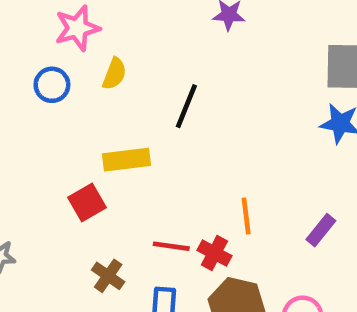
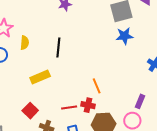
red square: (87, 202) -> (30, 111), moved
purple rectangle: (321, 230) -> (140, 101), moved

